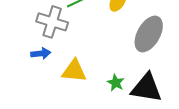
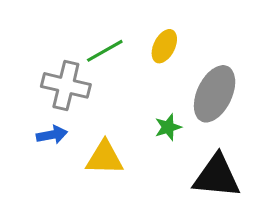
green star: (116, 83) -> (168, 127), moved, turned 30

